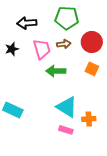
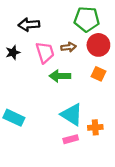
green pentagon: (67, 18) -> (87, 19), moved
pink rectangle: (66, 130) -> (71, 139), turned -32

